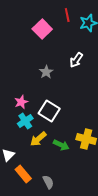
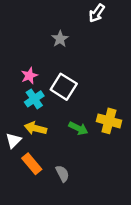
white arrow: (76, 60) -> (97, 13), moved
yellow arrow: (38, 139) -> (35, 128), moved, turned 54

